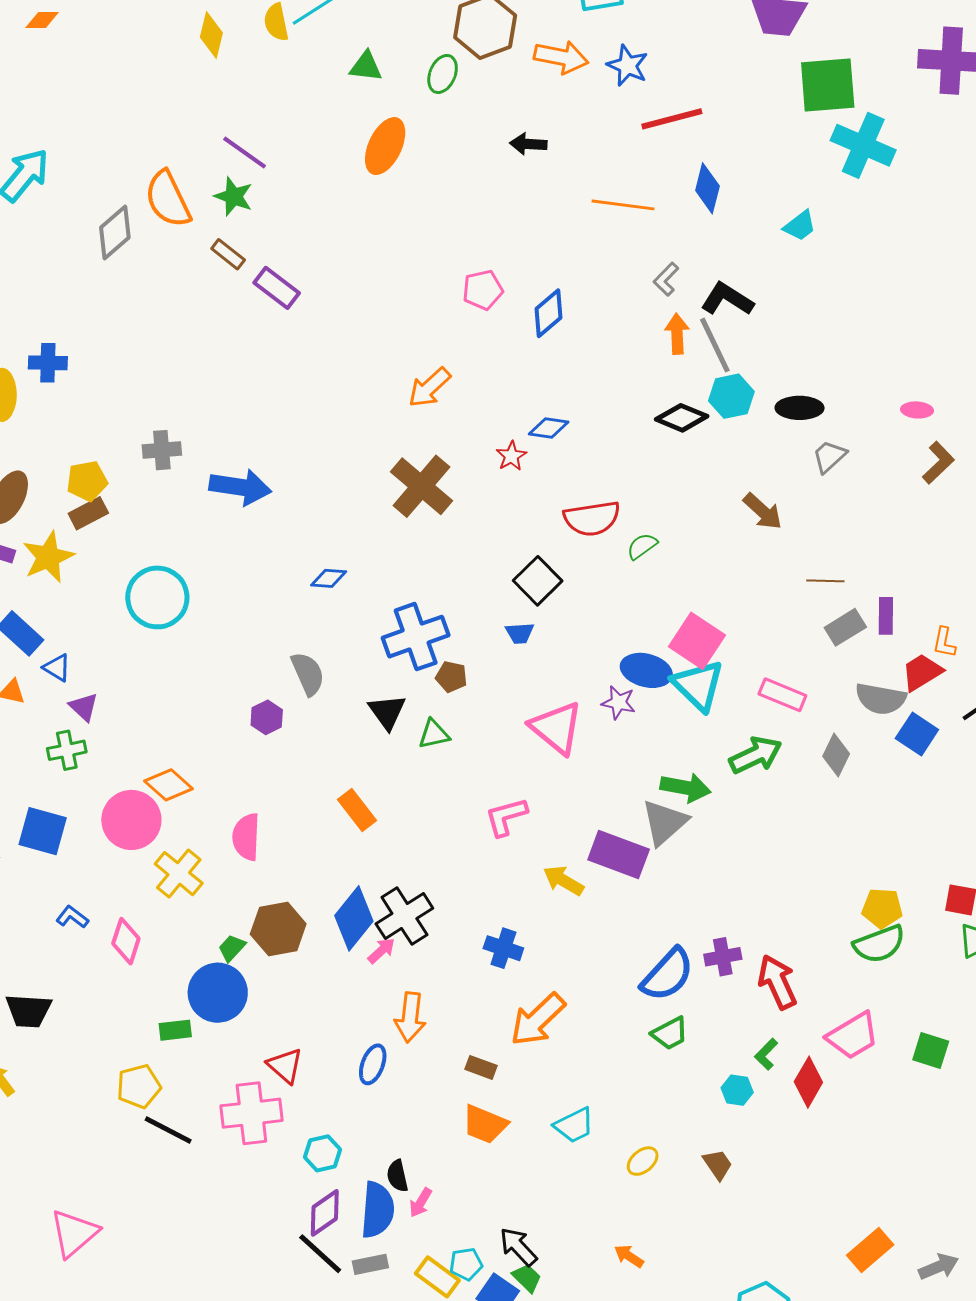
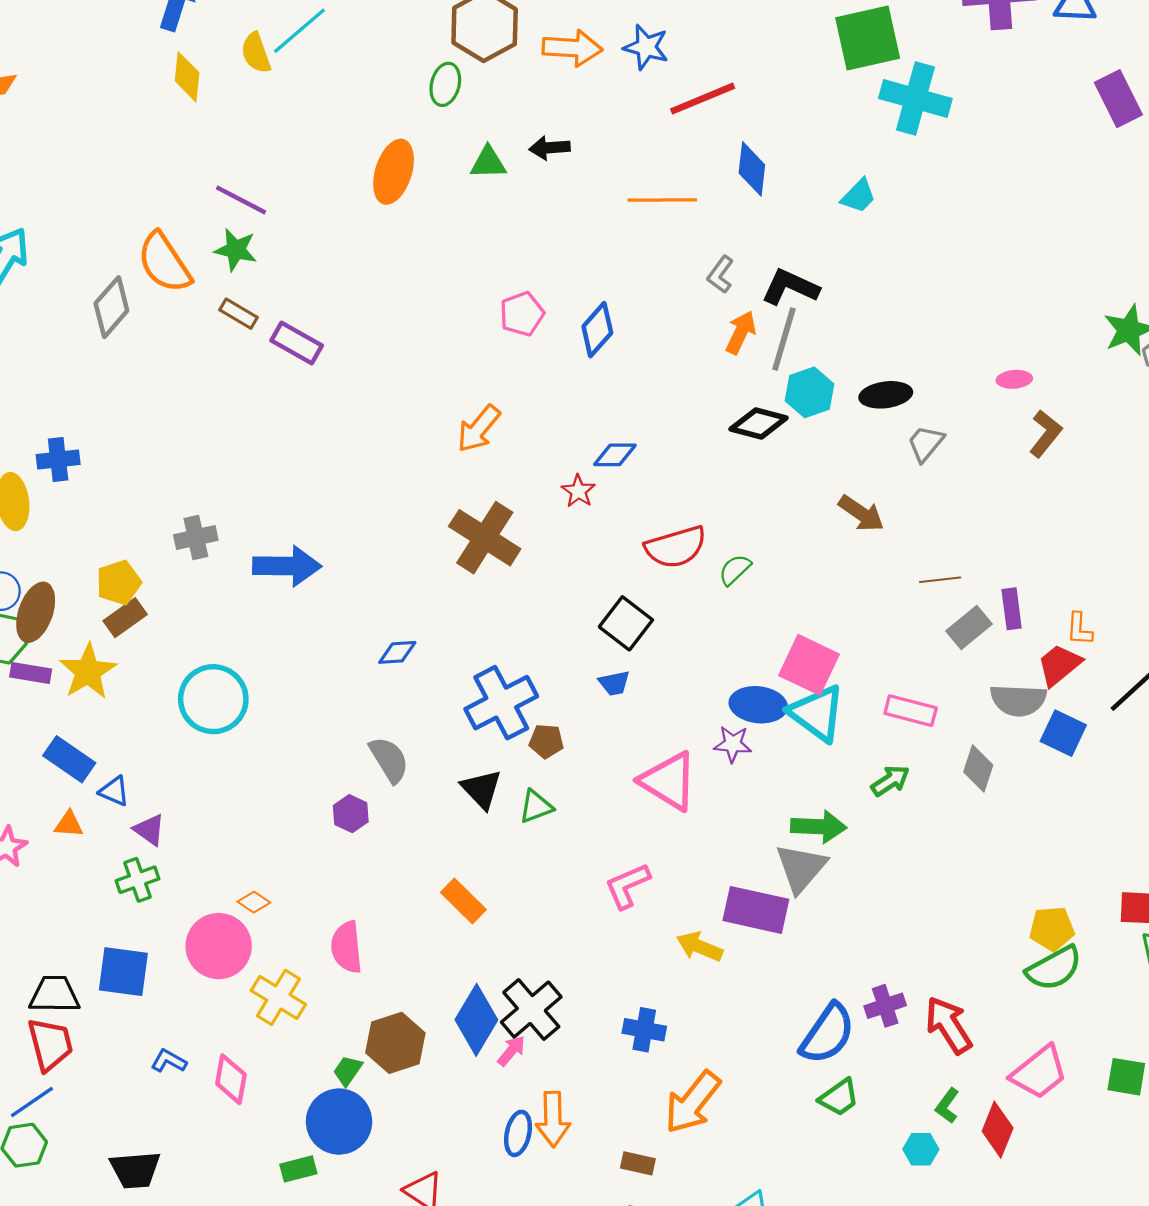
green triangle: (366, 66) -> (488, 163), moved
orange arrow: (677, 334) -> (741, 332), turned 36
gray line: (715, 345) -> (784, 339), turned 50
green arrow: (756, 755) -> (890, 781), size x0.7
orange diamond: (169, 785) -> (254, 902), size x0.6
blue ellipse: (373, 1064) -> (518, 1133), moved

